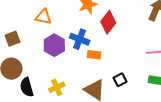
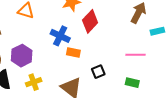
purple hexagon: (54, 45) -> (22, 56), moved
black square: (120, 80) -> (98, 72), moved

